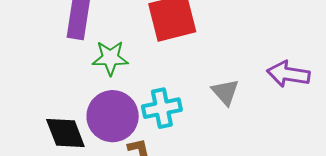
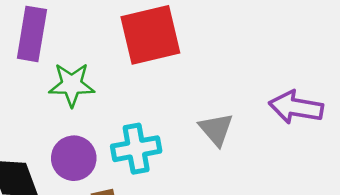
purple circle: (113, 116) -> (74, 158), size x0.7

